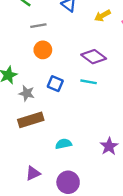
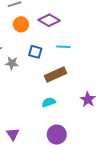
purple diamond: (94, 57) -> (49, 20), moved
brown rectangle: (31, 120) -> (56, 74), moved
purple triangle: (33, 173) -> (13, 134), moved, turned -32

